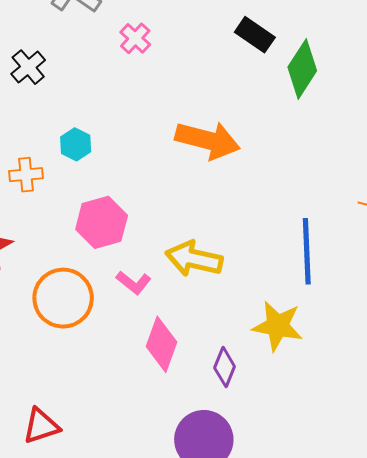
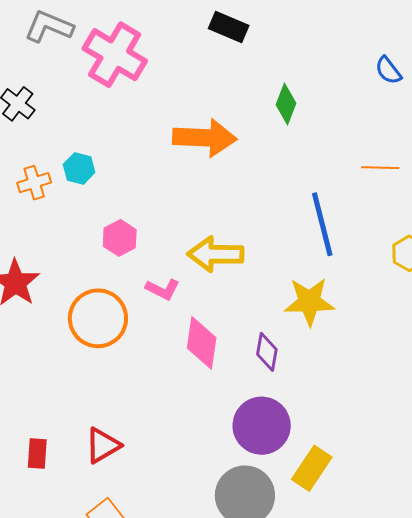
pink cross: (135, 38) -> (115, 55), size x2.0
green diamond: (302, 69) -> (286, 104), moved, size x0.7
orange cross: (26, 175) -> (34, 183), moved
pink hexagon: (102, 222) -> (120, 238), size x0.7

